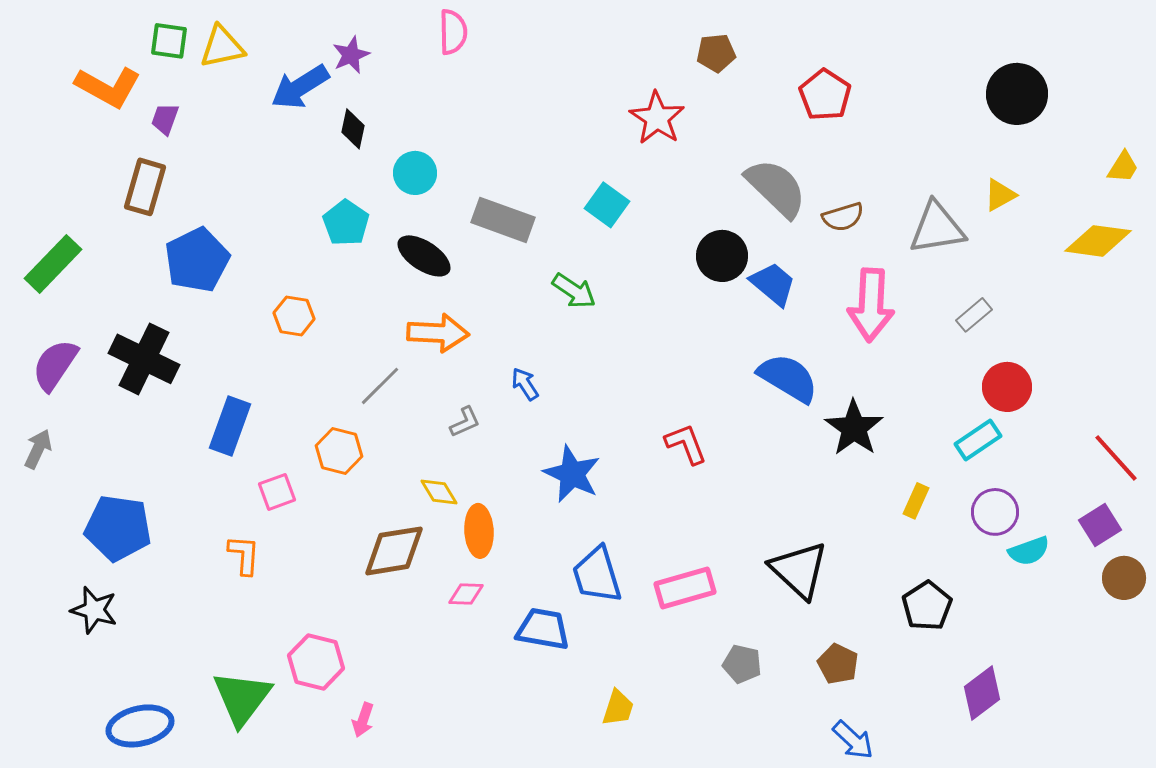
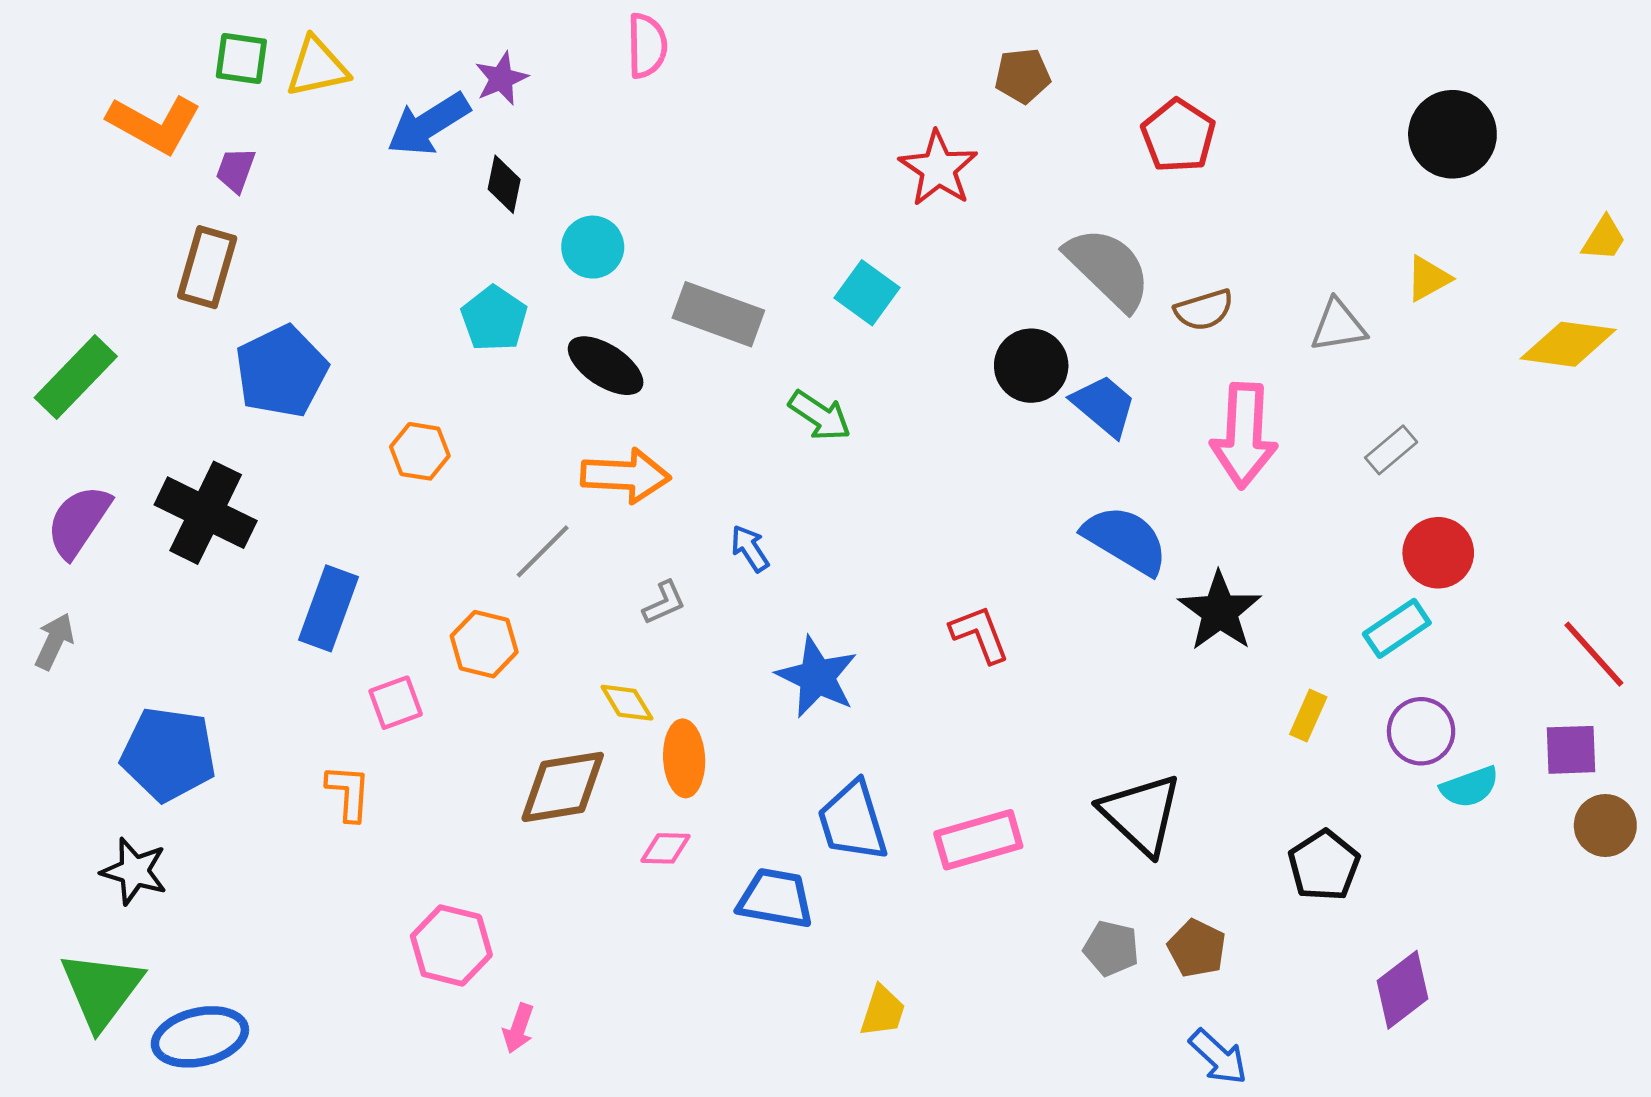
gray triangle: (937, 228) -> (1338, 326), size x0.7
purple square: (1100, 525) -> (1571, 750), turned 30
gray pentagon: (742, 664) -> (1111, 948), moved
green triangle: (242, 698) -> (101, 990), moved

